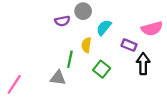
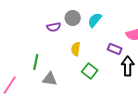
cyan semicircle: (104, 28) -> (95, 20), moved
green line: (70, 59) -> (36, 62), moved

